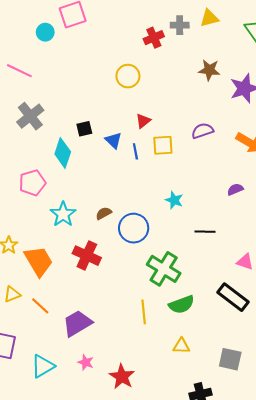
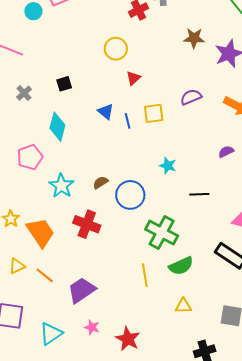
gray cross: (30, 116) -> (24, 93), size x0.6
red triangle: (143, 121) -> (133, 78), moved
black square: (84, 129) -> (64, 84), moved

